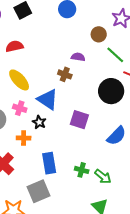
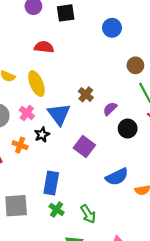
purple semicircle: (78, 57) -> (110, 109), moved, turned -72
black circle: (111, 91) -> (128, 129), size x0.7
blue rectangle: (49, 163) -> (51, 183), moved
green cross: (82, 170) -> (57, 210), moved

